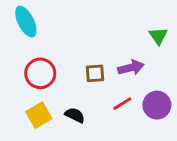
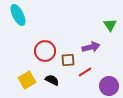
red circle: (40, 73) -> (45, 51), moved
brown square: (95, 73) -> (68, 60), moved
purple circle: (157, 105) -> (109, 86), moved

